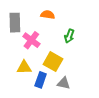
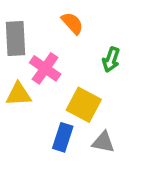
orange semicircle: (48, 15) -> (72, 23), turned 40
yellow triangle: (24, 67) -> (19, 94), moved

